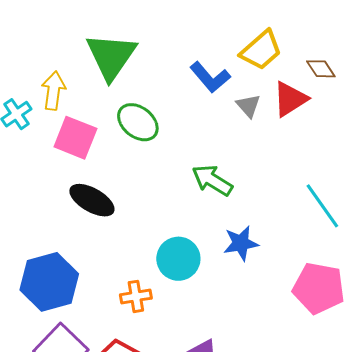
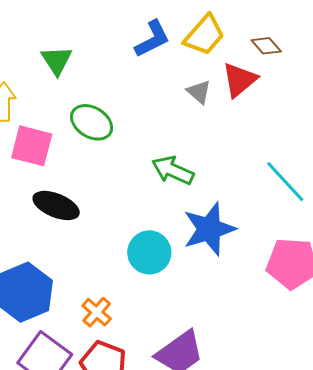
green triangle: (111, 56) -> (57, 60), size x0.6
blue L-shape: (210, 77) -> (152, 39), moved, turned -69
blue star: (241, 243) -> (209, 229), size x1.5
orange cross: (136, 296) -> (97, 312), moved, turned -32

